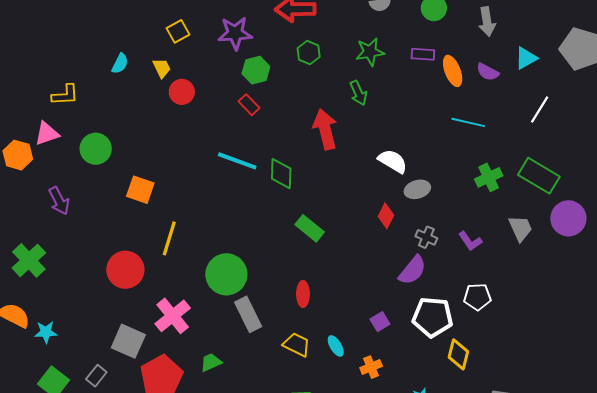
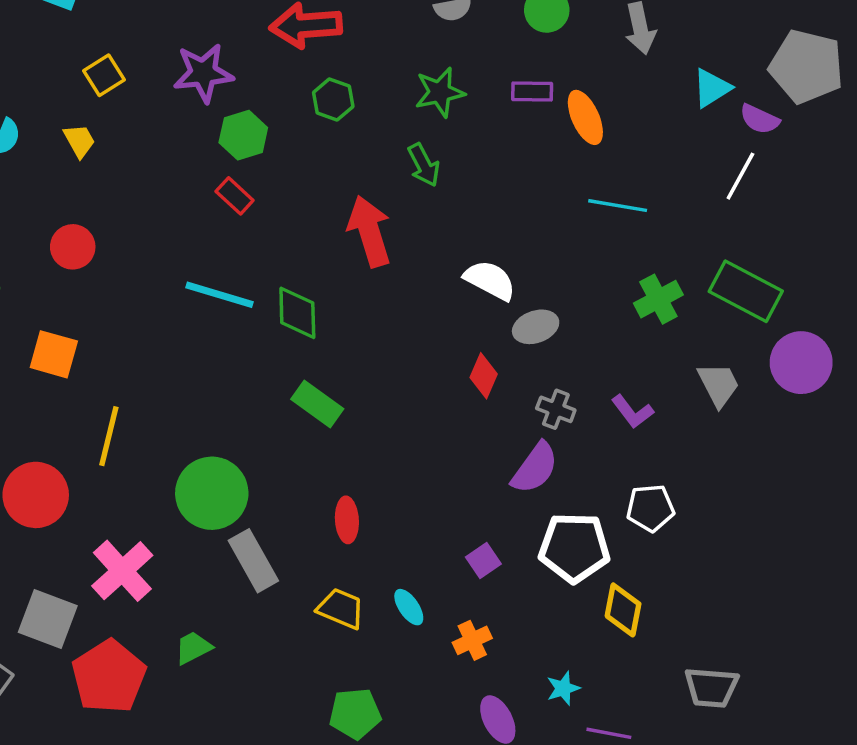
purple semicircle: (488, 72) -> (760, 119), moved
red circle: (182, 92) -> (73, 247), moved
green rectangle: (310, 228) -> (317, 404), moved

